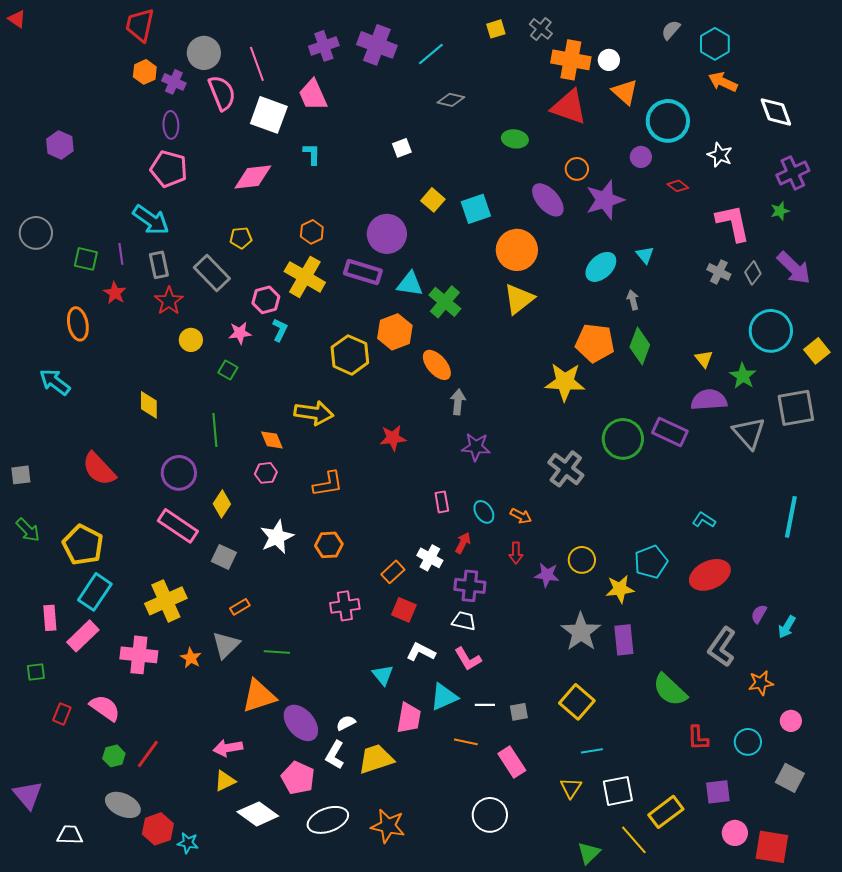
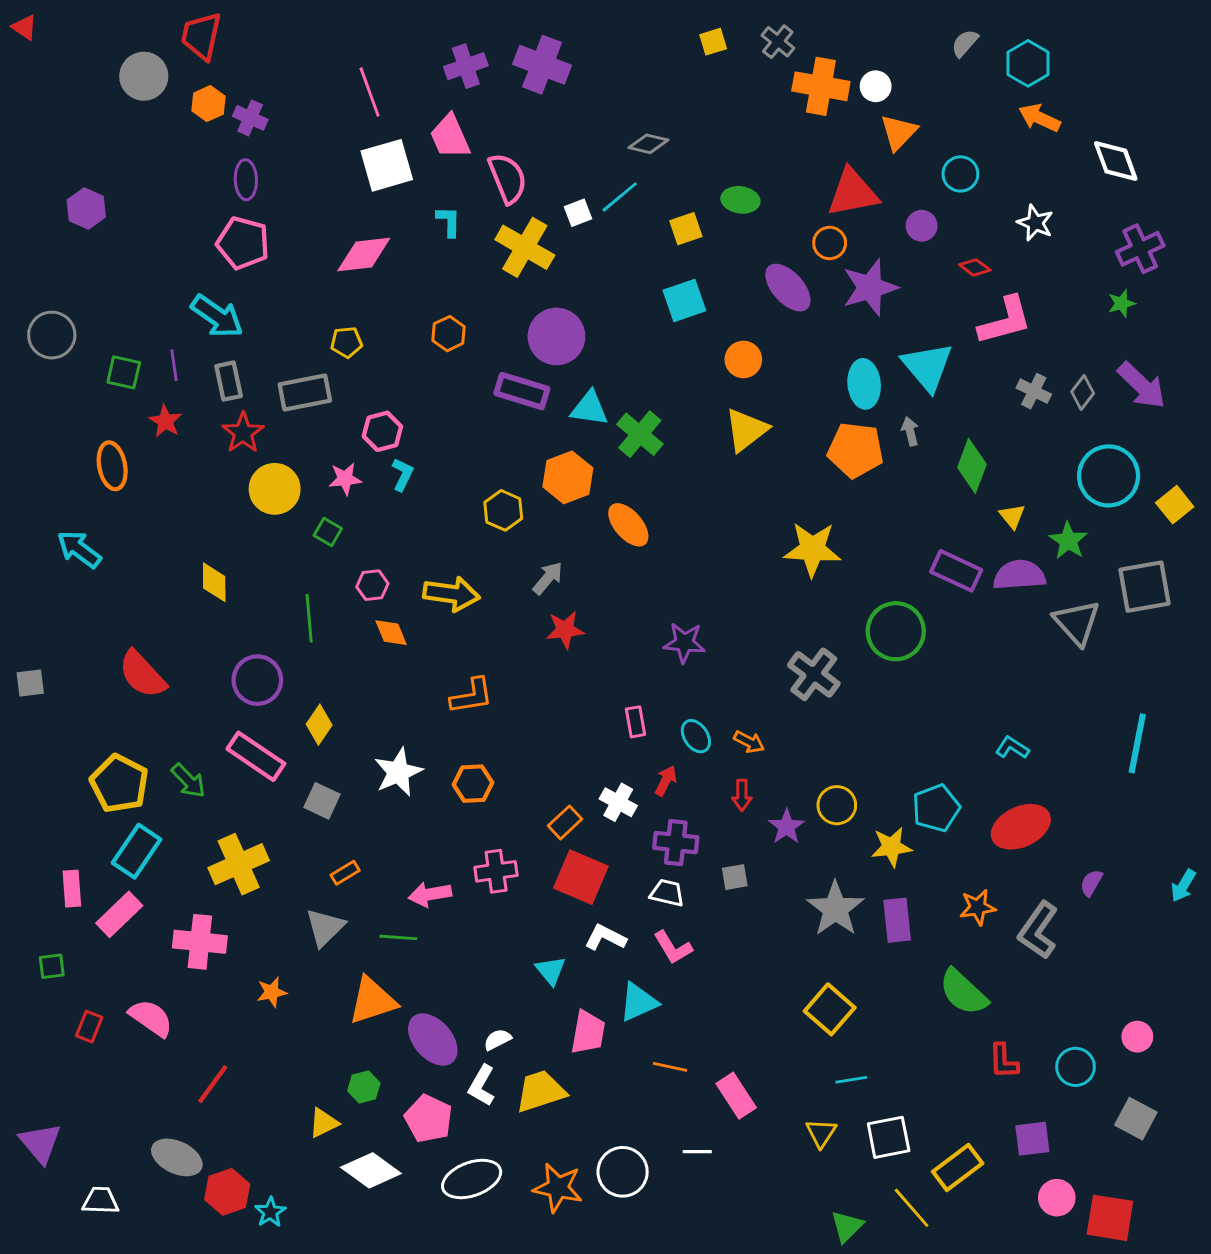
gray circle: (204, 53) -> (144, 76), moved
cyan line: (431, 54) -> (620, 197), moved
orange triangle: (625, 92) -> (899, 132), turned 32
pink semicircle: (222, 93) -> (508, 178), moved
red triangle: (569, 107) -> (853, 193), moved, turned -30
white square: (269, 115) -> (387, 165), turned -36
cyan circle: (668, 121) -> (960, 174), size x0.6
yellow square: (433, 200) -> (686, 229), moved, turned 30
pink L-shape: (733, 223) -> (1005, 321), moved, turned 87
orange circle: (517, 250) -> (743, 359), size x0.6
cyan triangle: (645, 255) -> (927, 367), size x2.0
cyan ellipse: (601, 267) -> (864, 384), turned -52
gray rectangle: (212, 273) -> (305, 393), turned -57
yellow cross: (305, 277) -> (525, 247), moved
yellow circle: (191, 340) -> (275, 489), size x1.5
orange pentagon: (595, 343) -> (855, 450), moved
green diamond: (640, 346) -> (972, 466), moved
yellow hexagon: (350, 355) -> (503, 510), size x0.7
gray arrow: (458, 402) -> (548, 578), moved, turned 35
purple rectangle: (670, 432) -> (956, 571), moved
pink hexagon: (266, 473) -> (372, 585), moved
green arrow: (28, 530) -> (188, 781), moved
purple star: (547, 575) -> (786, 827), turned 30
red square: (404, 610) -> (581, 877), size x1.5
cyan arrow: (787, 627) -> (1183, 886), moved
orange star: (191, 658) -> (272, 992), moved, turned 30
orange star: (761, 683) -> (978, 907), moved
white line: (485, 705) -> (697, 1152), moved
gray square: (519, 712) -> (735, 877), moved
pink arrow: (228, 748) -> (430, 894), moved
green hexagon: (114, 756) -> (364, 1087), moved
white circle: (490, 815) -> (623, 1172), moved
cyan star: (188, 843) -> (270, 1212), turned 30

